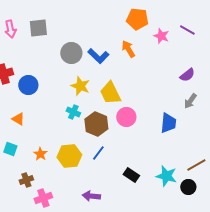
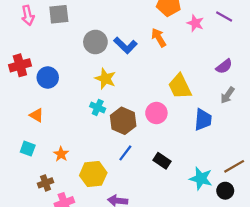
yellow trapezoid: (110, 93) -> (180, 86), moved
yellow hexagon: (69, 156) -> (93, 174), moved
black rectangle: (131, 175) -> (162, 161), moved

